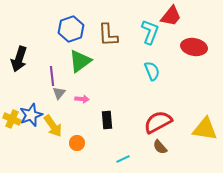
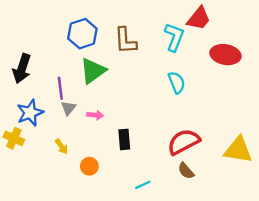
blue star: (31, 115) -> (30, 113), moved
yellow arrow: (53, 126) -> (61, 146), size x0.6

